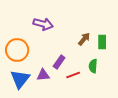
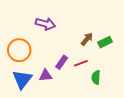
green rectangle: (102, 42) -> (105, 42), turned 64
green semicircle: (93, 66) -> (96, 77), moved
red line: (73, 75) -> (81, 63), moved

